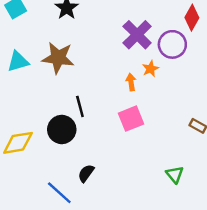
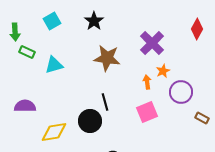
purple circle: (172, 44) -> (181, 92), moved
brown star: (58, 58) -> (107, 58), moved

